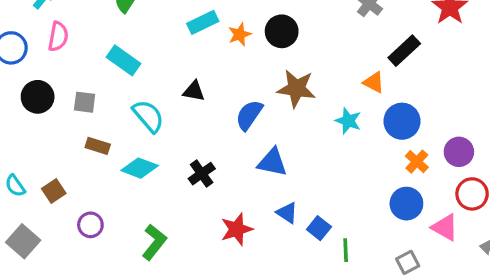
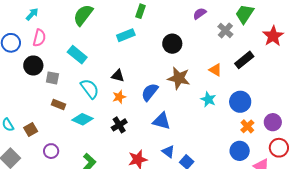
orange star: (240, 34) -> (119, 97), moved
orange triangle: (374, 82) -> (215, 70), moved
black circle: (38, 97) -> (33, 65), moved

